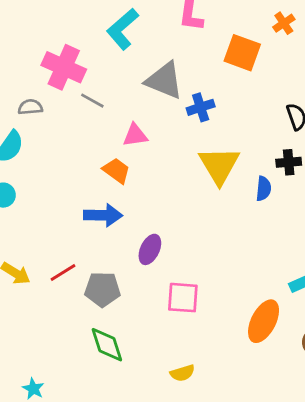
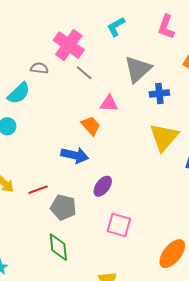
cyan L-shape: (123, 29) -> (116, 27), size x0.7
gray triangle: (164, 80) -> (138, 69), turned 44

